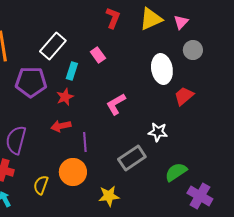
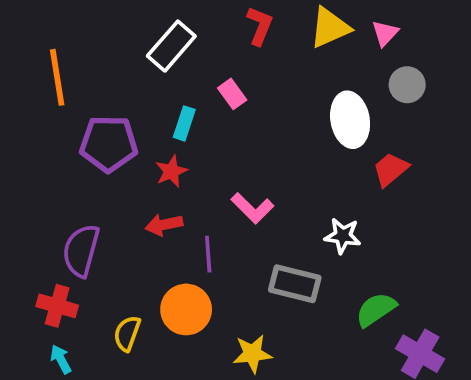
white rectangle: (53, 46) -> (171, 46), moved
pink L-shape: (116, 104) -> (252, 208), moved, turned -105
gray rectangle: (132, 158) -> (295, 284), turned 48

